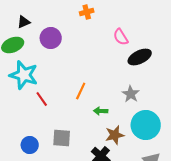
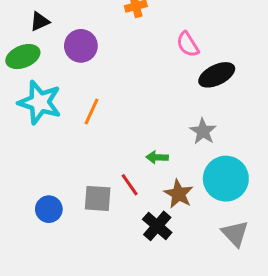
orange line: (81, 91) -> (92, 111), moved
red line: (42, 99) -> (130, 185), moved
brown star: (115, 135) -> (179, 194), turned -30

